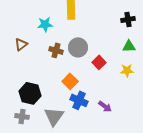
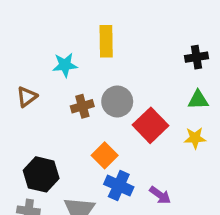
brown cross: (56, 50) -> (82, 106), turned -32
red square: (99, 62) -> (151, 125), size x1.5

